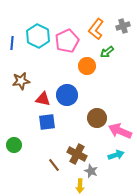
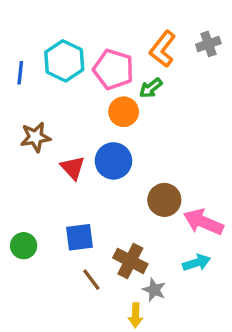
pink pentagon: (67, 41) -> (113, 69), turned -30
green arrow: (107, 52) -> (151, 88), moved
orange circle: (87, 66) -> (124, 112), moved
red triangle: (43, 99) -> (73, 168), turned 35
blue square: (47, 122) -> (80, 237), moved

